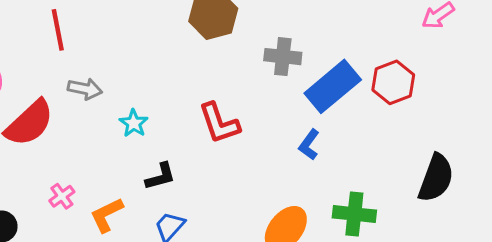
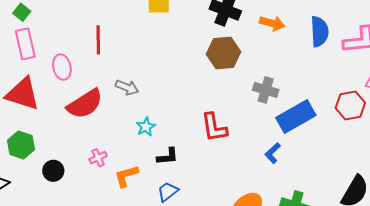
red line: (58, 30) -> (98, 40), moved
red hexagon: (393, 82) -> (350, 105), moved
cyan star: (134, 123) -> (146, 127), moved

